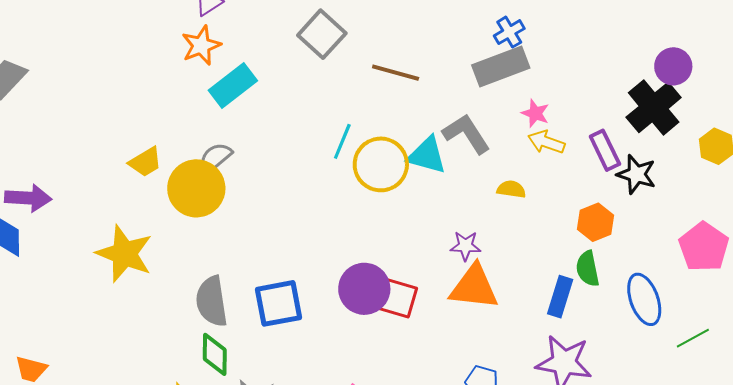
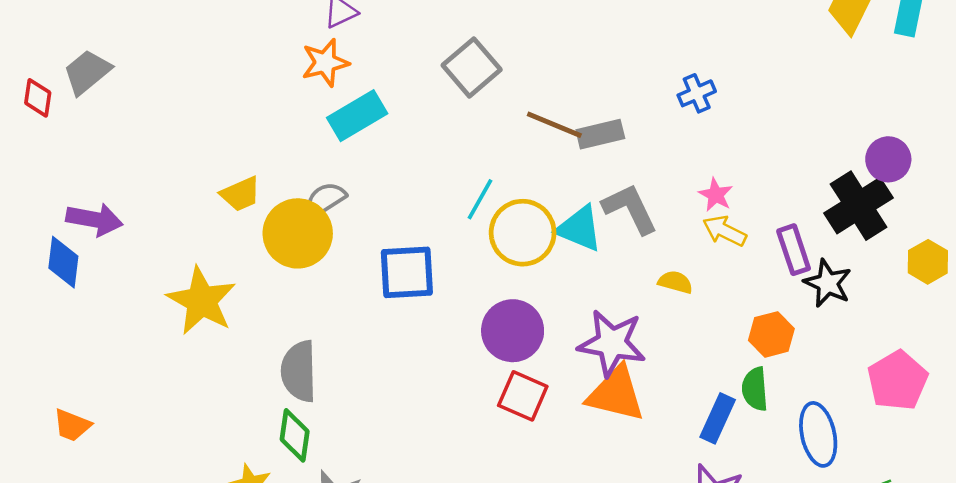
gray rectangle: (501, 67) -> (600, 134), moved, size x0.7
purple star: (465, 246) -> (612, 343), size x1.8
purple circle: (364, 289) -> (513, 331), moved
blue square: (278, 303) -> (407, 272), moved

